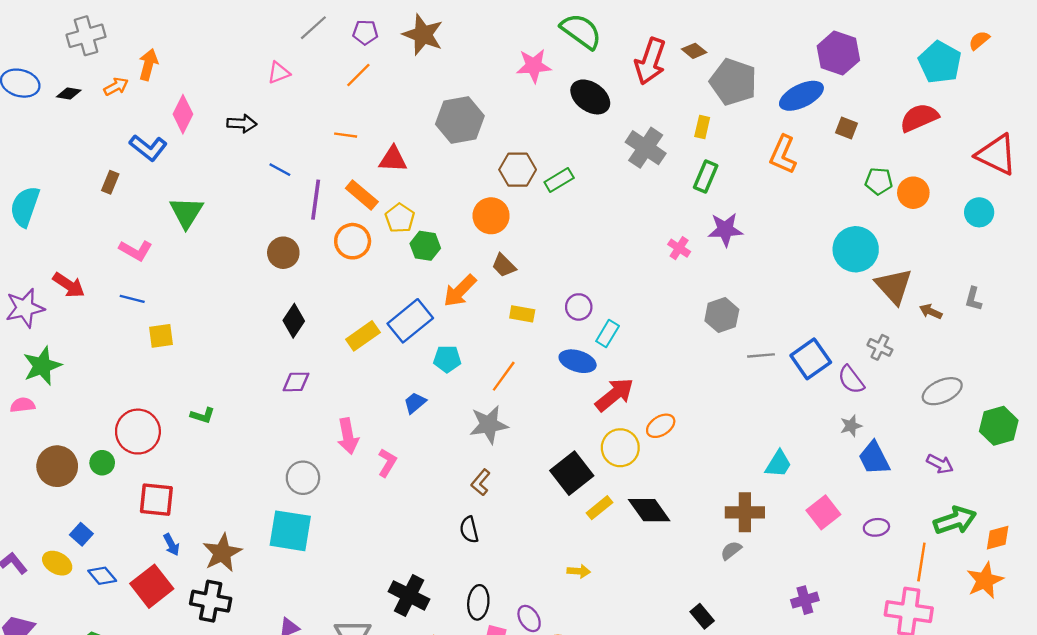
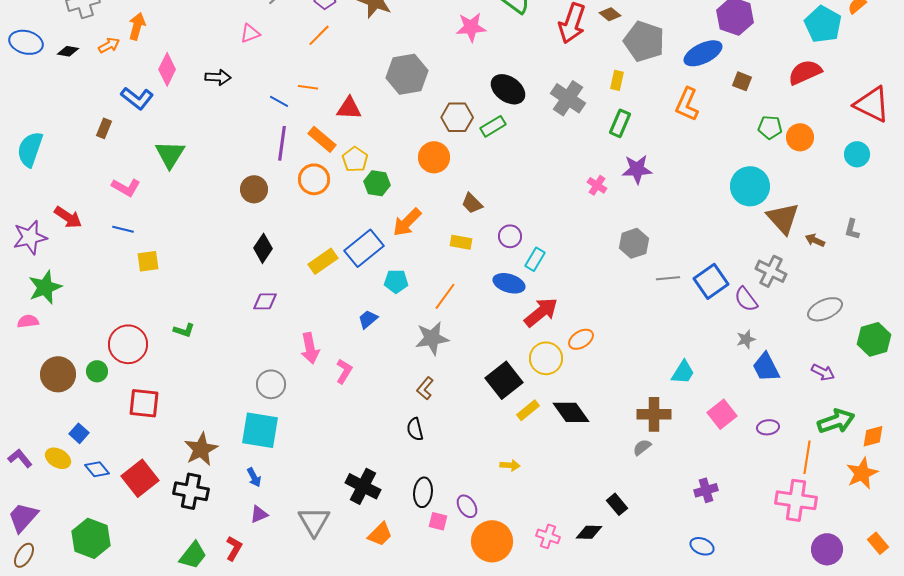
black ellipse: (590, 97) -> (508, 89), moved
blue line: (280, 170) -> (279, 101), moved
brown trapezoid: (504, 265) -> (472, 203), moved
gray cross: (880, 347) -> (771, 271), size x1.4
blue arrow: (171, 545) -> (254, 477), moved

